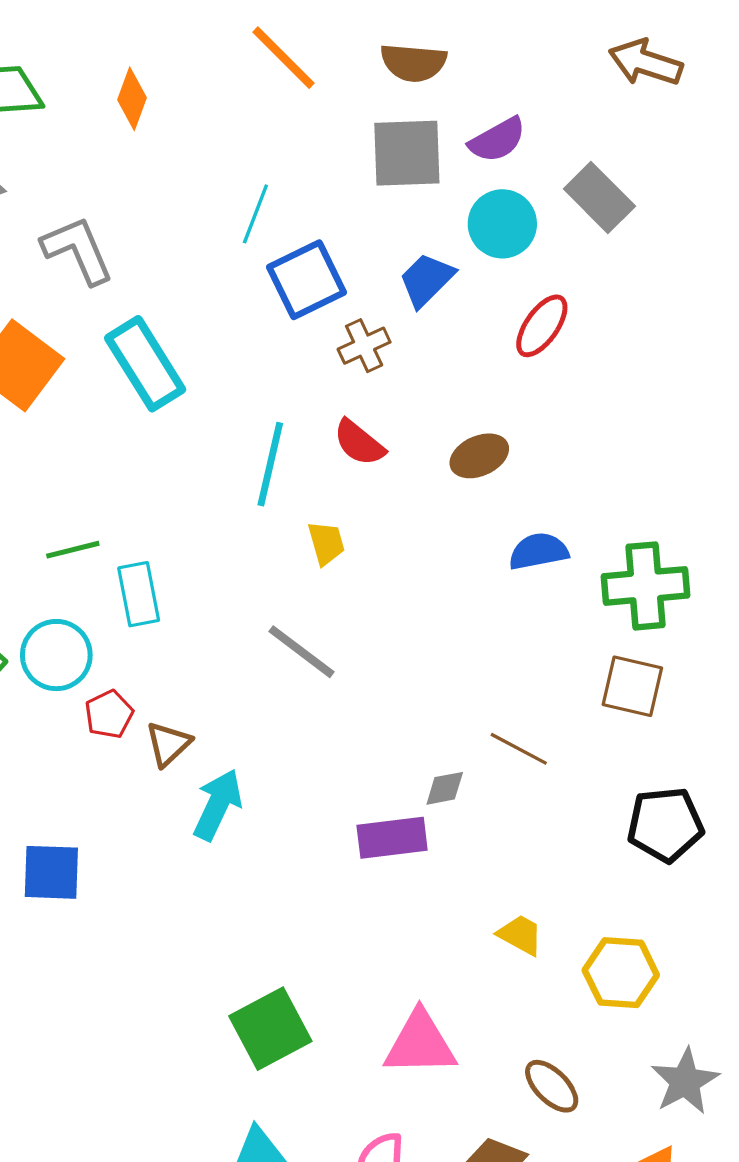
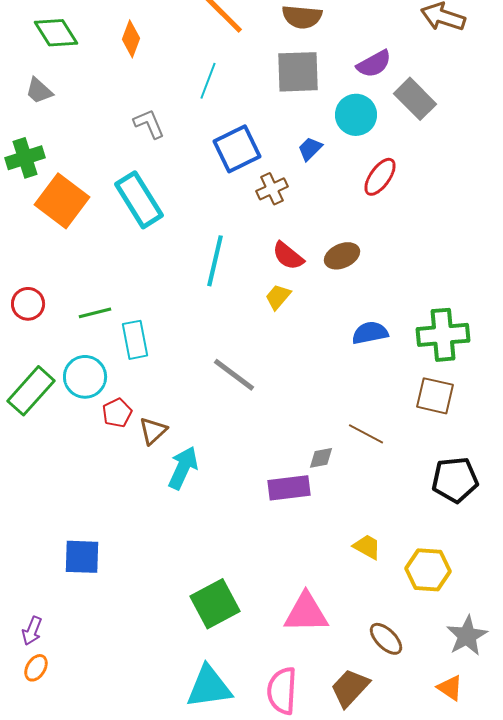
purple semicircle: (497, 140) -> (374, 64), moved
cyan line: (255, 214) -> (208, 81), moved
gray L-shape: (78, 250) -> (149, 124), moved, size x0.7
blue trapezoid: (427, 280) -> (310, 149), size x0.7
red semicircle: (359, 443) -> (288, 256), moved
yellow trapezoid: (326, 543) -> (278, 297), moved, turned -124
blue semicircle: (539, 551) -> (370, 333), moved
blue square: (51, 872) -> (82, 557), moved

